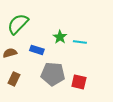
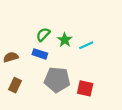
green semicircle: (18, 24) -> (43, 34), moved, size x0.6
cyan line: (80, 42) -> (86, 45), turned -32

